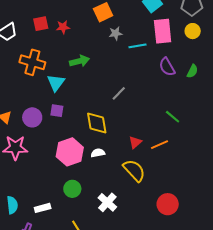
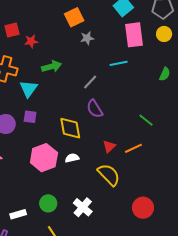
red star: (63, 27) -> (31, 41), moved
cyan line: (137, 46) -> (119, 63), moved
purple semicircle: (167, 67) -> (95, 109), moved
gray line: (119, 93) -> (90, 82), moved
green circle: (72, 189) -> (48, 203), moved

